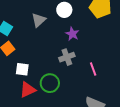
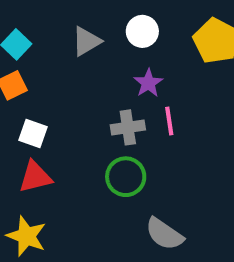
pink line: (93, 69) -> (169, 121), moved
green circle: (50, 83) -> (126, 177), moved

